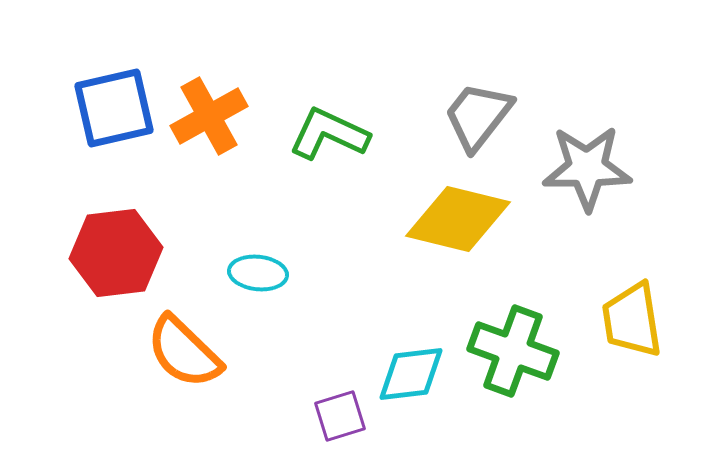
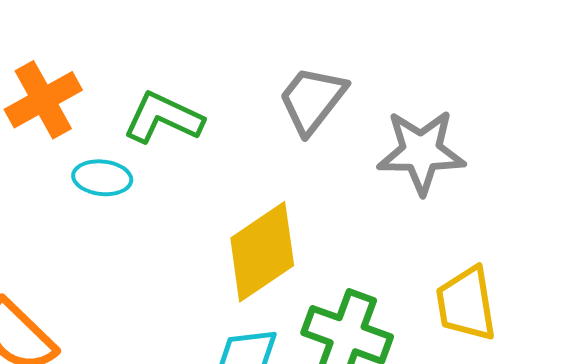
yellow diamond: (458, 219) -> (262, 252), moved, turned -48
cyan ellipse: (258, 273) -> (102, 178), moved

